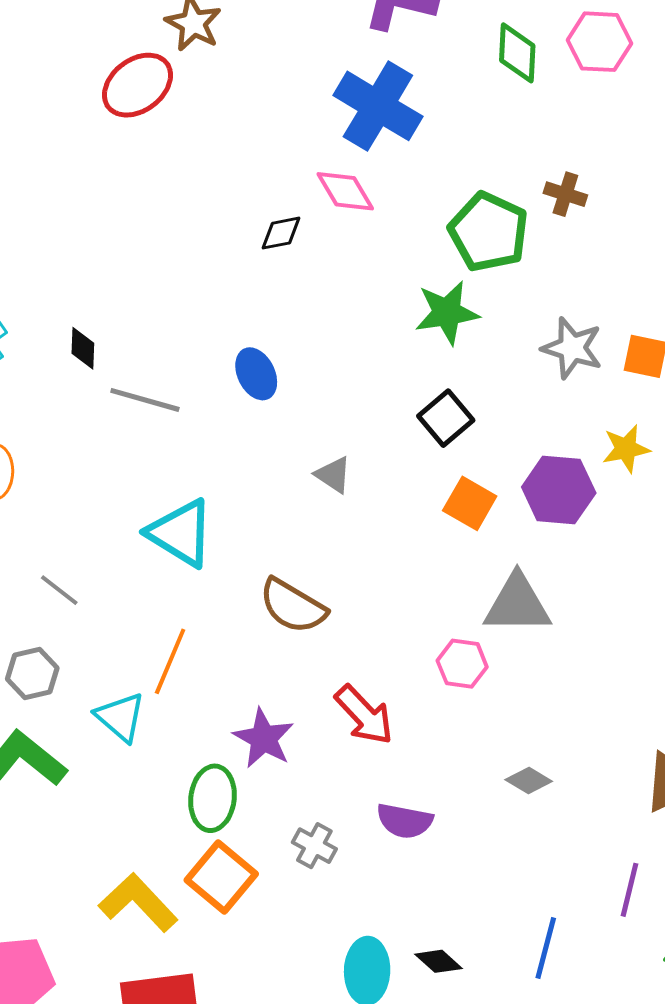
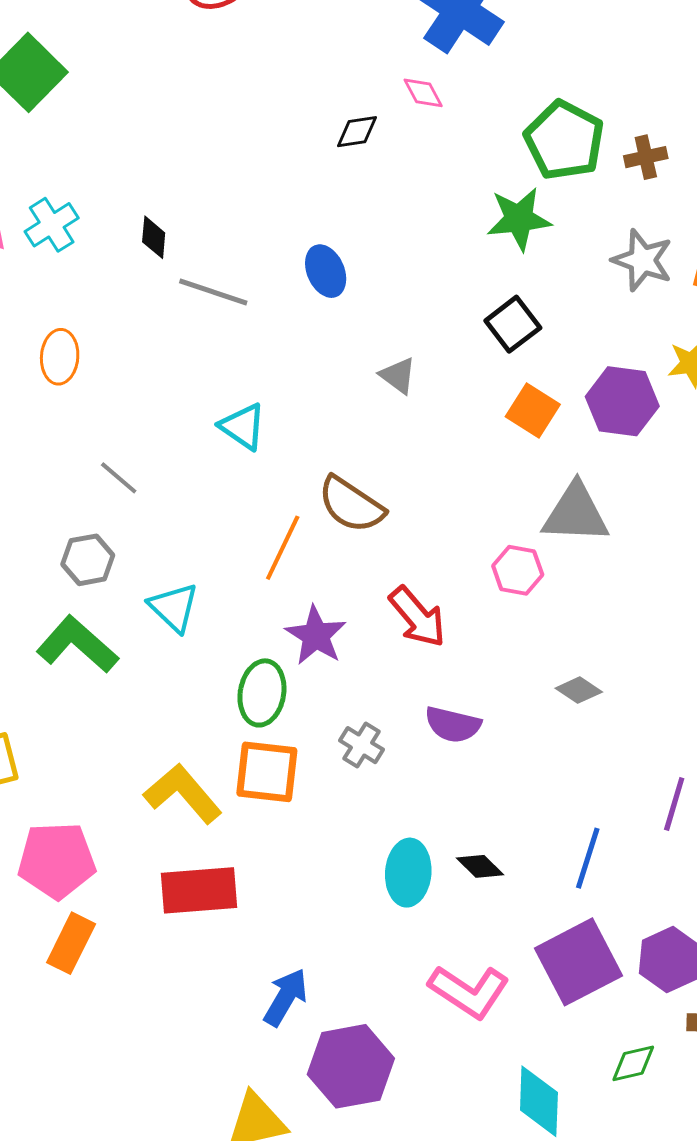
pink diamond: (345, 191) -> (423, 93), size x0.7
brown cross: (565, 194) -> (646, 157), moved, turned -33
cyan triangle: (181, 533) -> (243, 426), size x0.7
orange line: (170, 661) -> (283, 548), moved
orange square: (221, 877) -> (267, 772), turned -36

